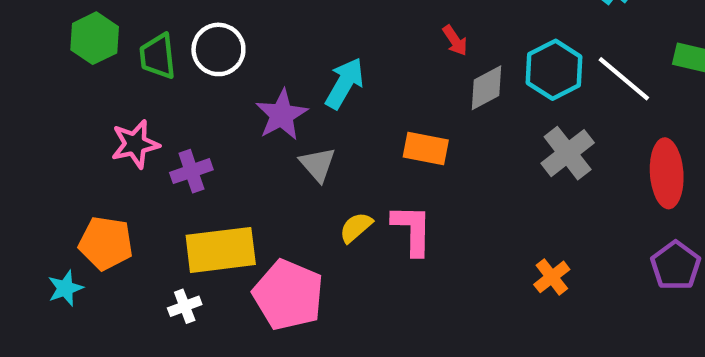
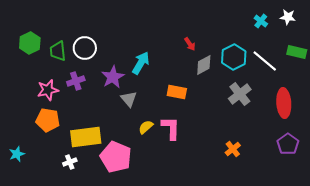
purple cross: (191, 171) -> (76, 81), moved
orange pentagon: (106, 243) -> (48, 120), moved

